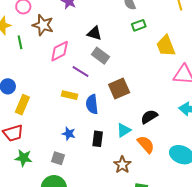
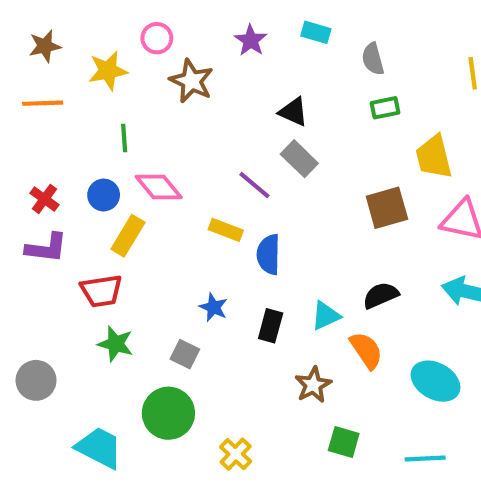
green line: (20, 42) -> (124, 138), moved
pink diamond: (60, 51) -> (159, 187), moved, turned 70
brown square: (119, 88) -> (387, 208), moved

